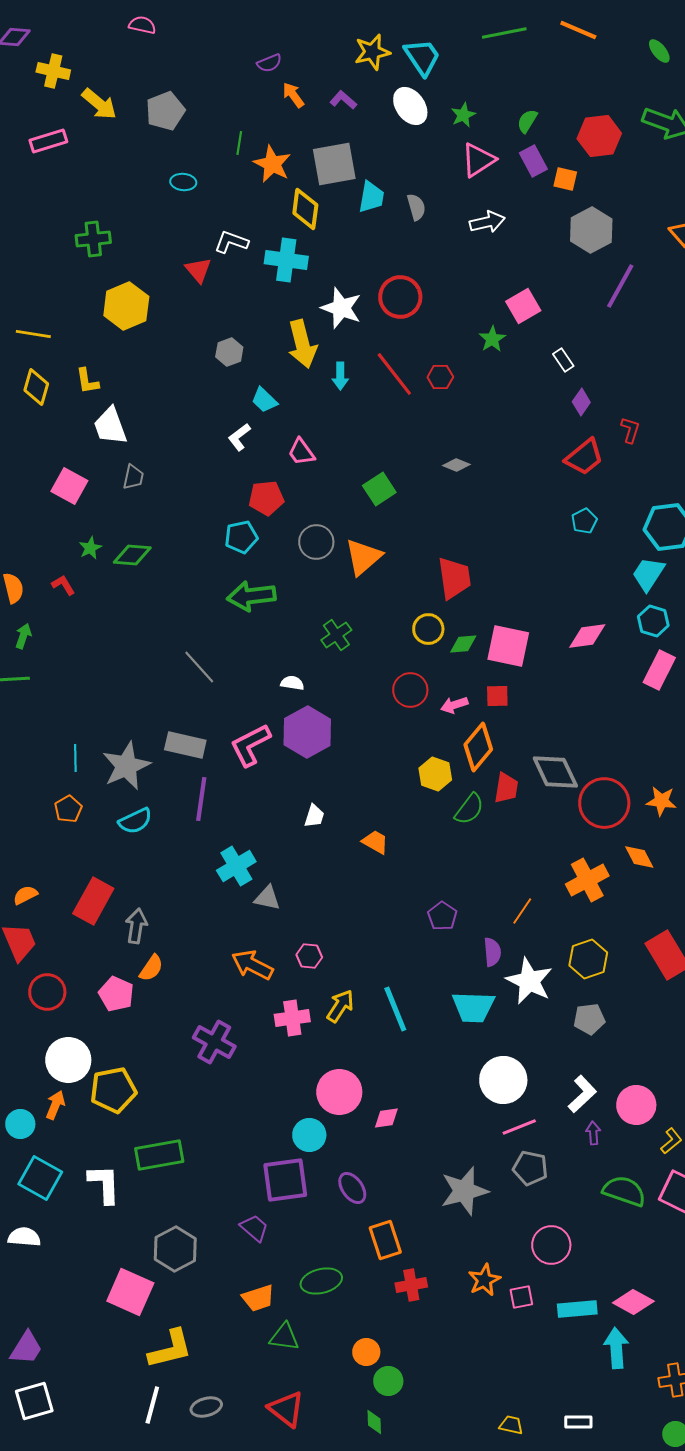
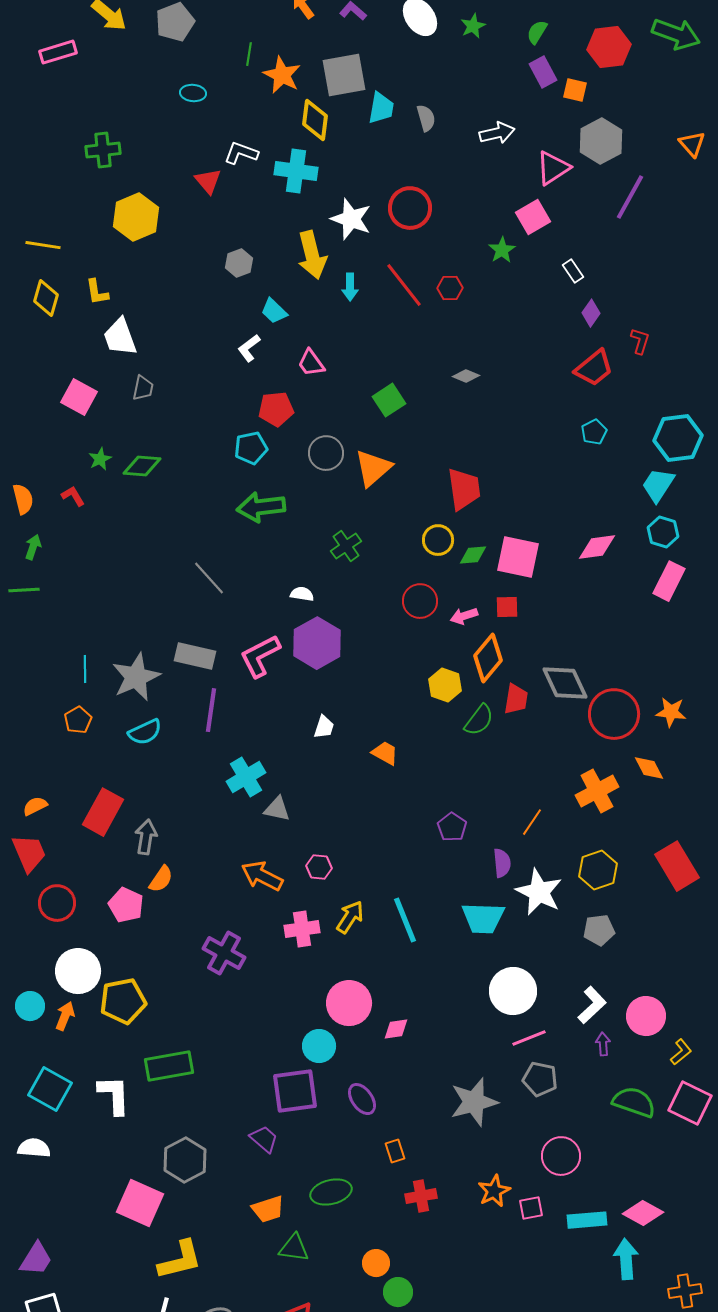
pink triangle: (478, 160) -> (553, 168), moved
cyan circle: (20, 1124) -> (30, 1006), moved
orange rectangle: (385, 1240) -> (395, 1151), size x0.6

